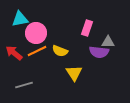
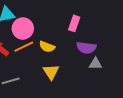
gray triangle: (108, 42) -> (95, 64), moved
yellow triangle: (74, 73) -> (51, 72), moved

